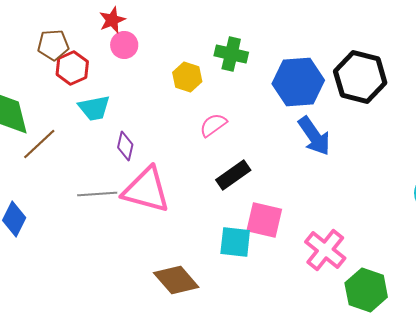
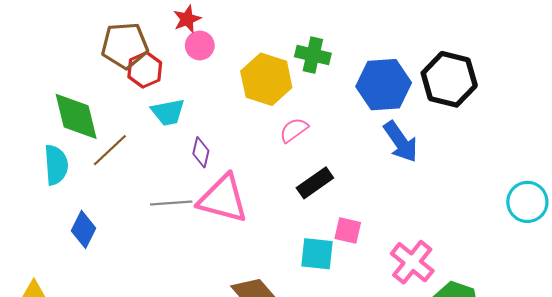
brown pentagon: (53, 45) -> (125, 45), size x1.4
yellow hexagon: (187, 77) -> (266, 79), size x1.6
pink square: (264, 220) -> (348, 230), size x0.7

